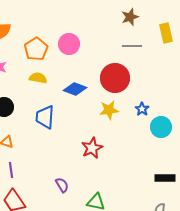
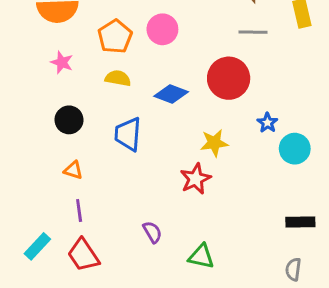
yellow star: (109, 110) -> (214, 143), moved

